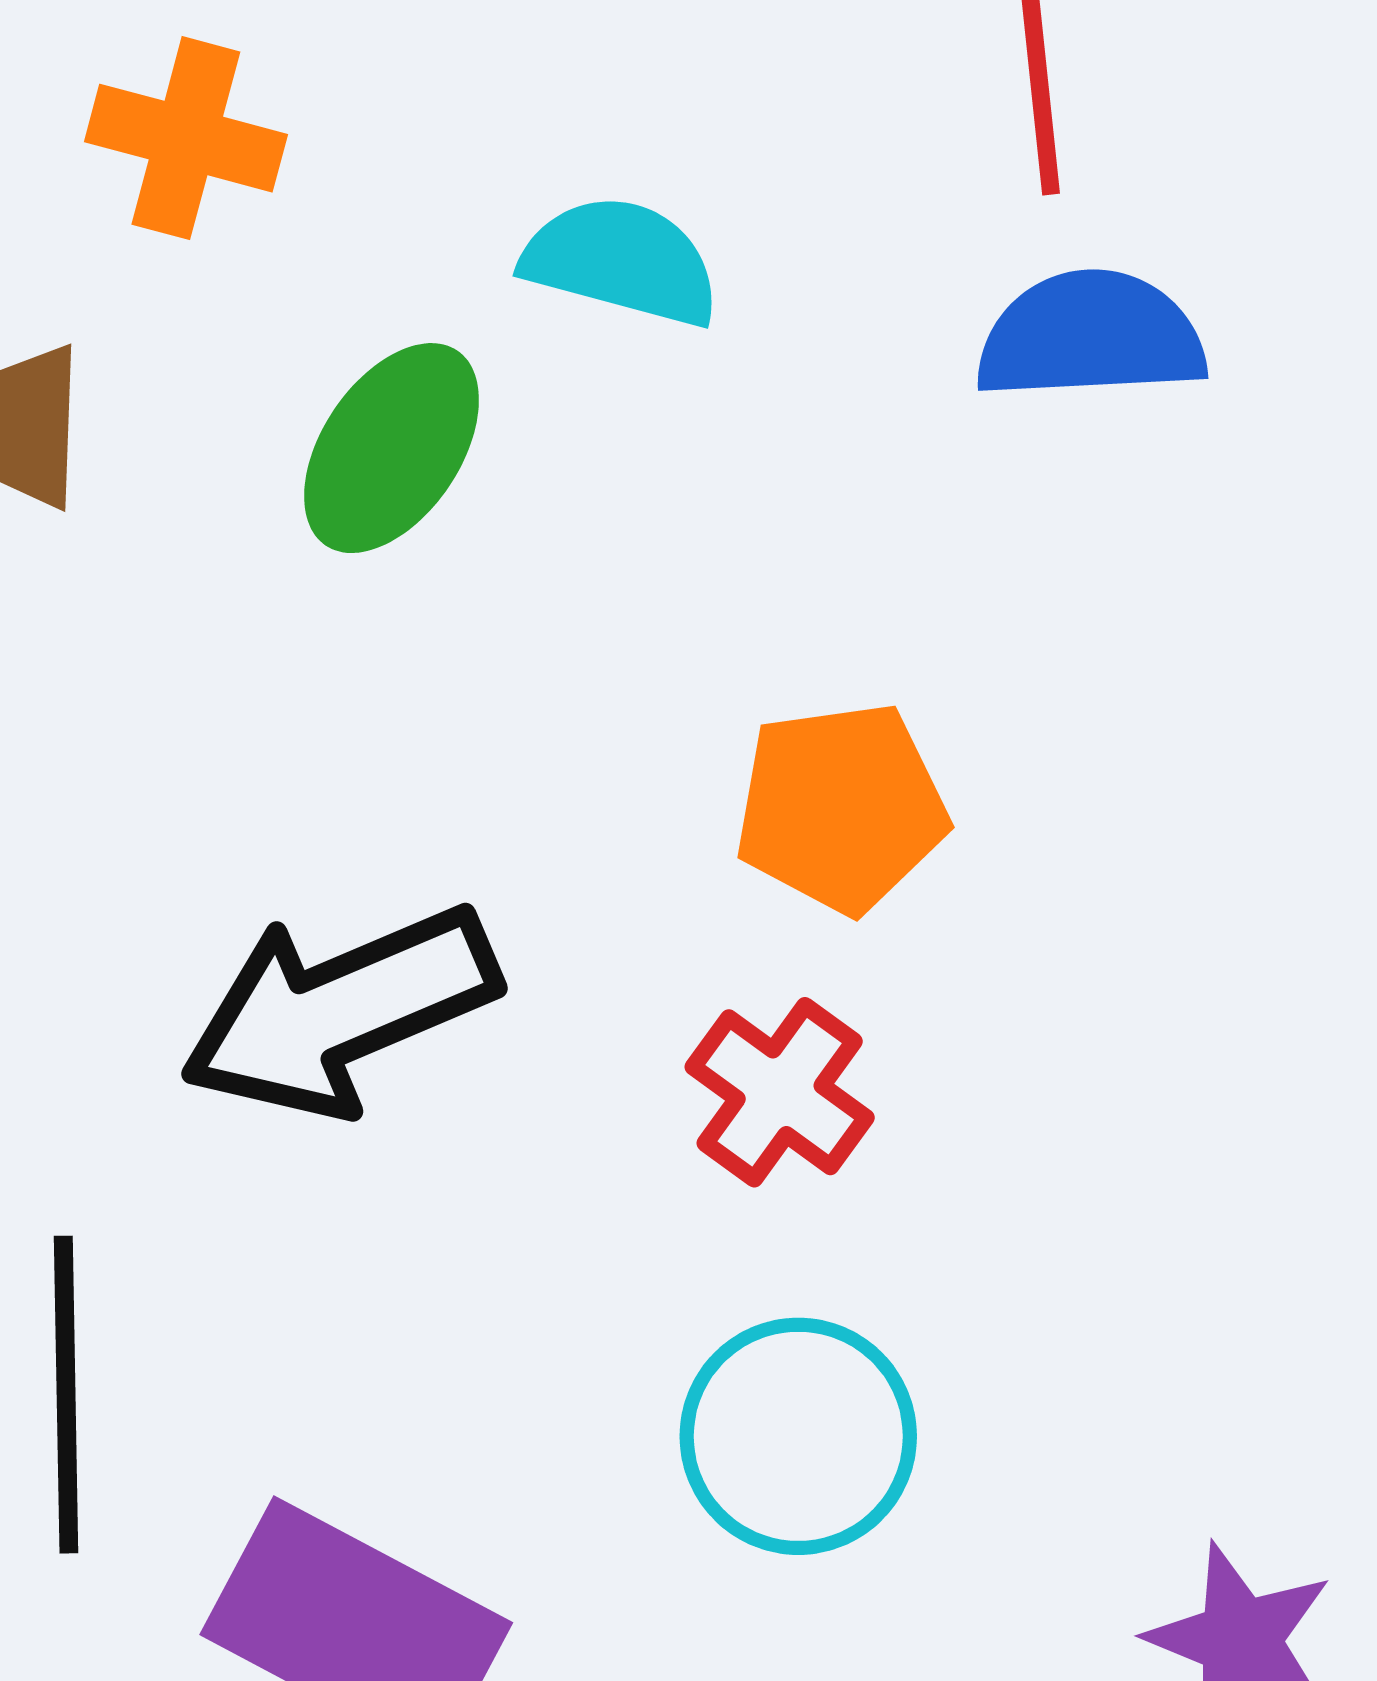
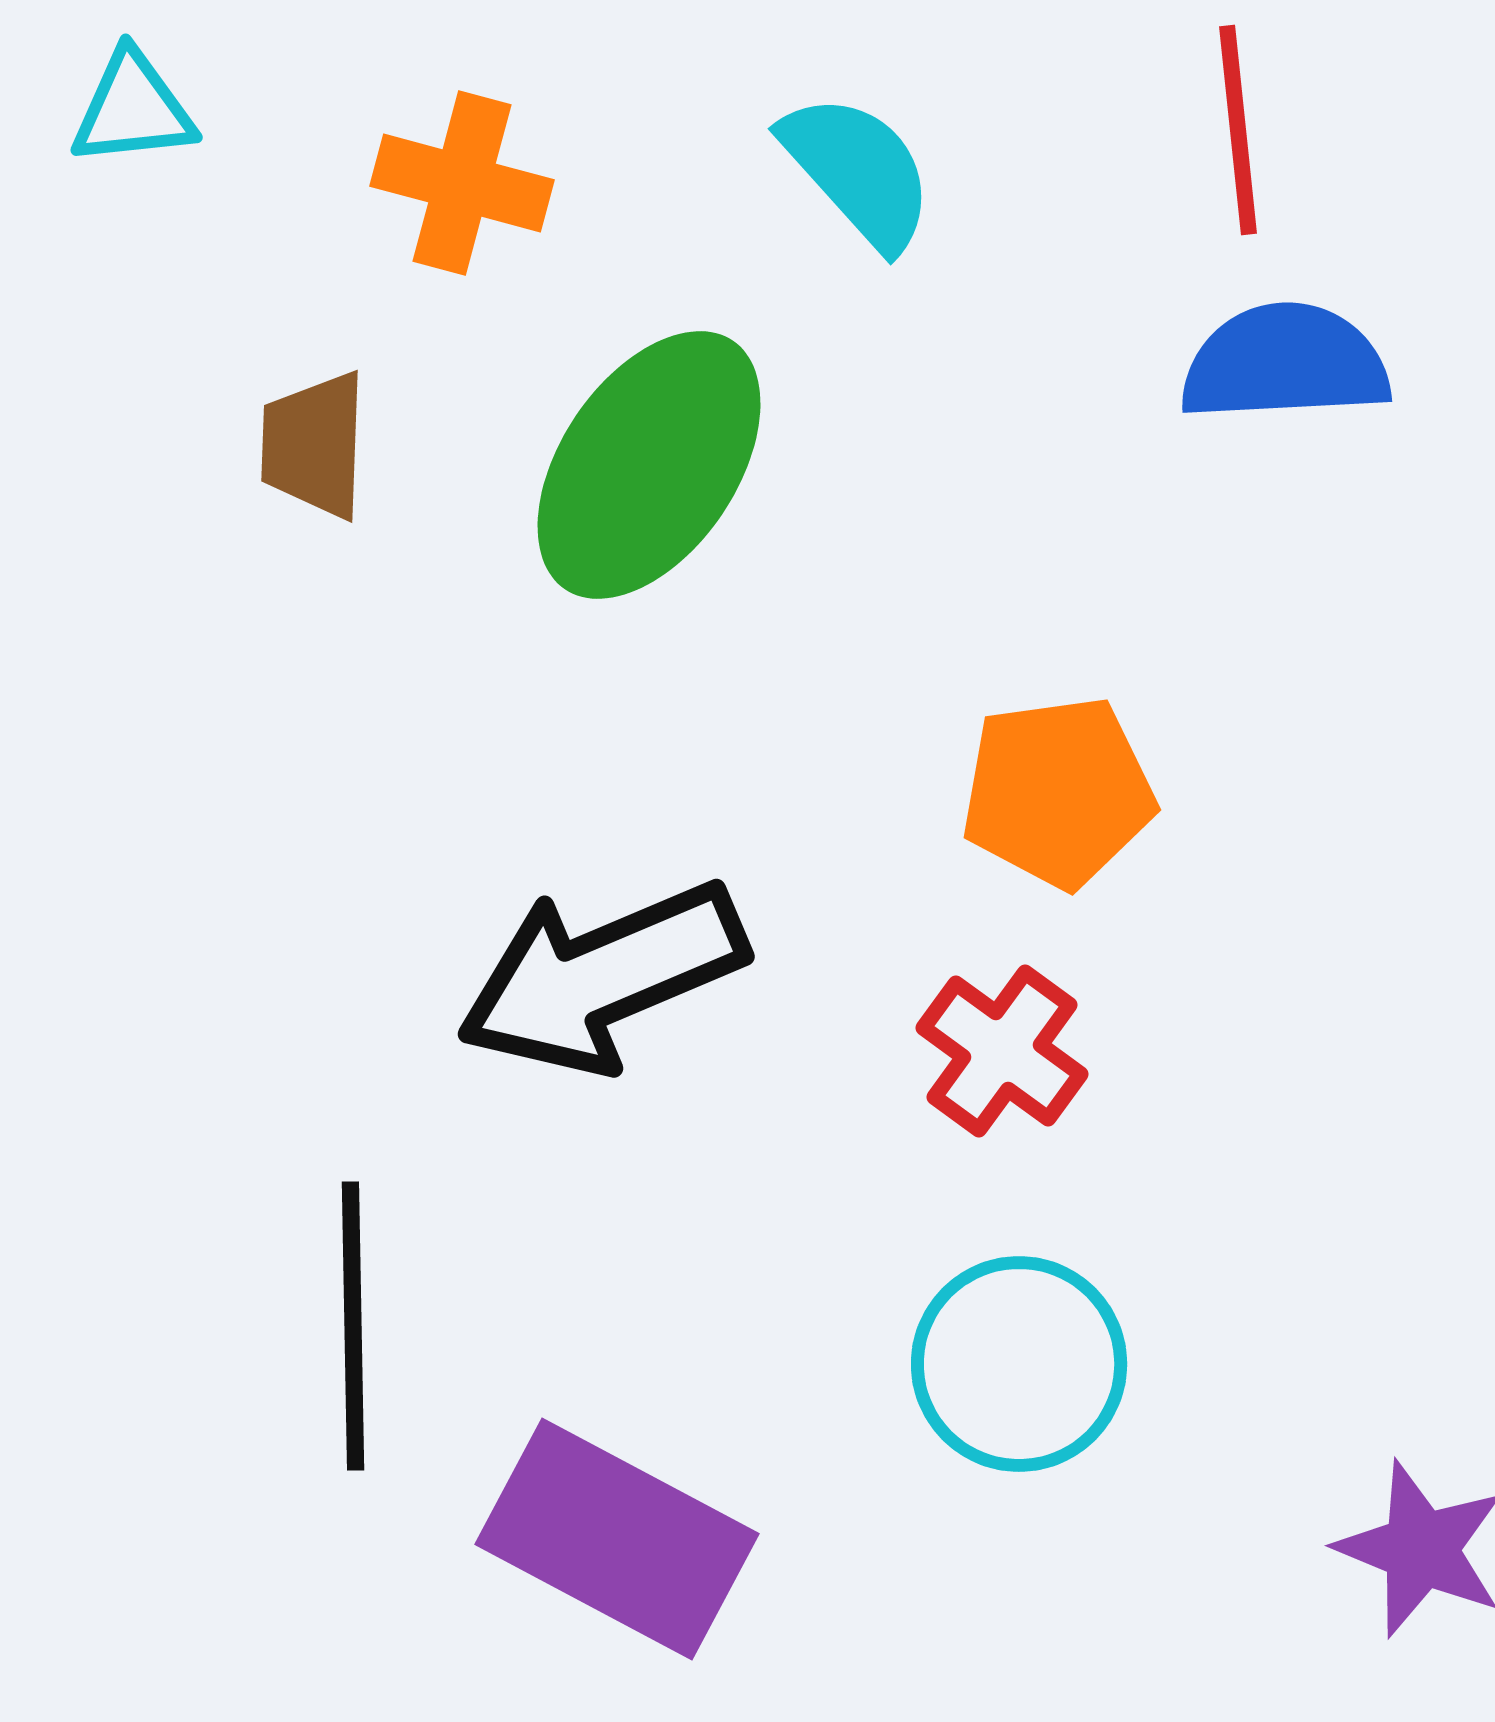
cyan semicircle: (621, 261) -> (858, 171), moved, turned 33
green ellipse: (392, 448) -> (649, 465), size x1.4

